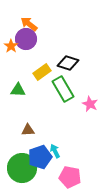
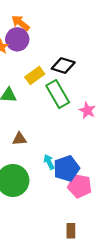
blue pentagon: (40, 157) -> (66, 168), moved
pink pentagon: (70, 177) -> (80, 186), moved

